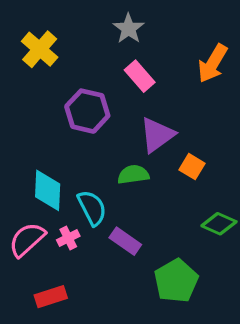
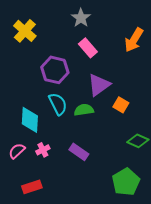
cyan semicircle: (92, 208) -> (58, 104), moved
pink semicircle: (27, 240) -> (17, 151), size x0.7
green pentagon: (176, 281) -> (126, 182), moved

